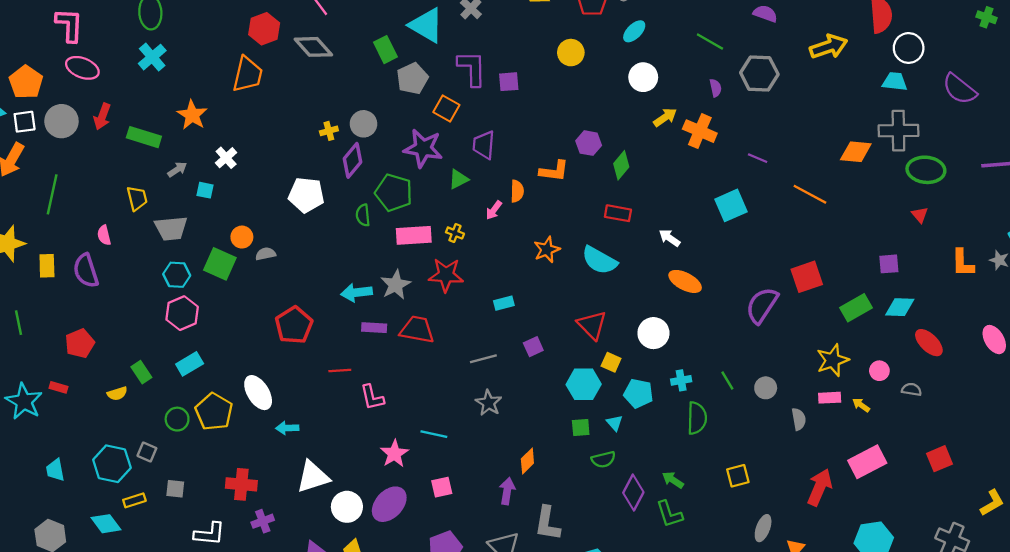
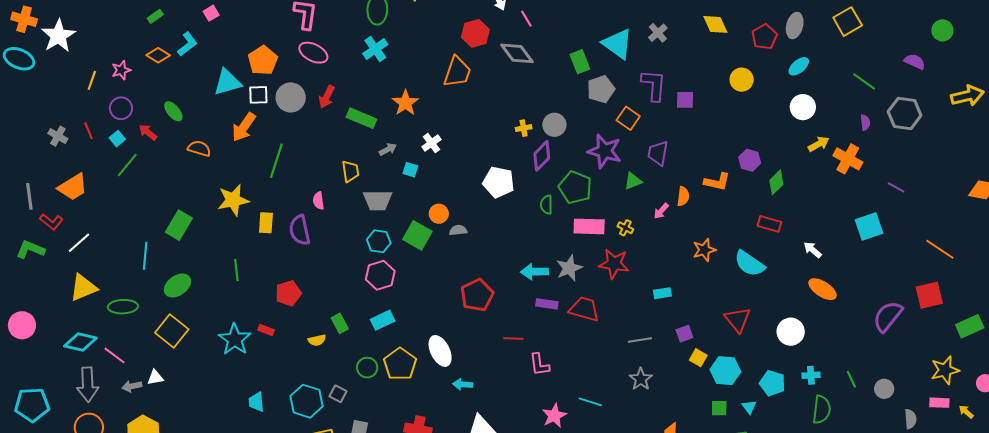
orange line: (810, 194) -> (940, 249), moved
yellow square: (611, 362) -> (698, 358), moved

